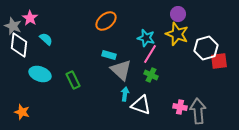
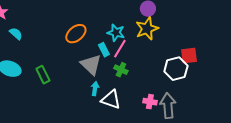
orange ellipse: (106, 21) -> (76, 34), moved
yellow star: (177, 34) -> (147, 29), turned 30
white hexagon: (206, 48) -> (176, 69), moved
cyan rectangle: (109, 55) -> (104, 50), moved, turned 48

